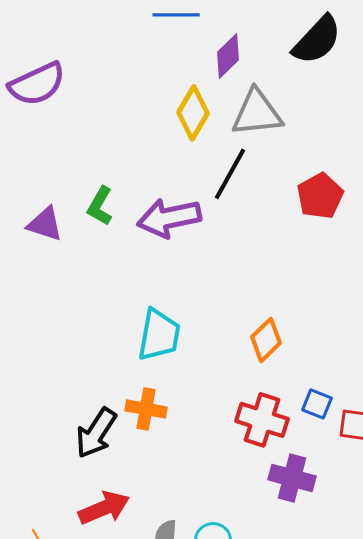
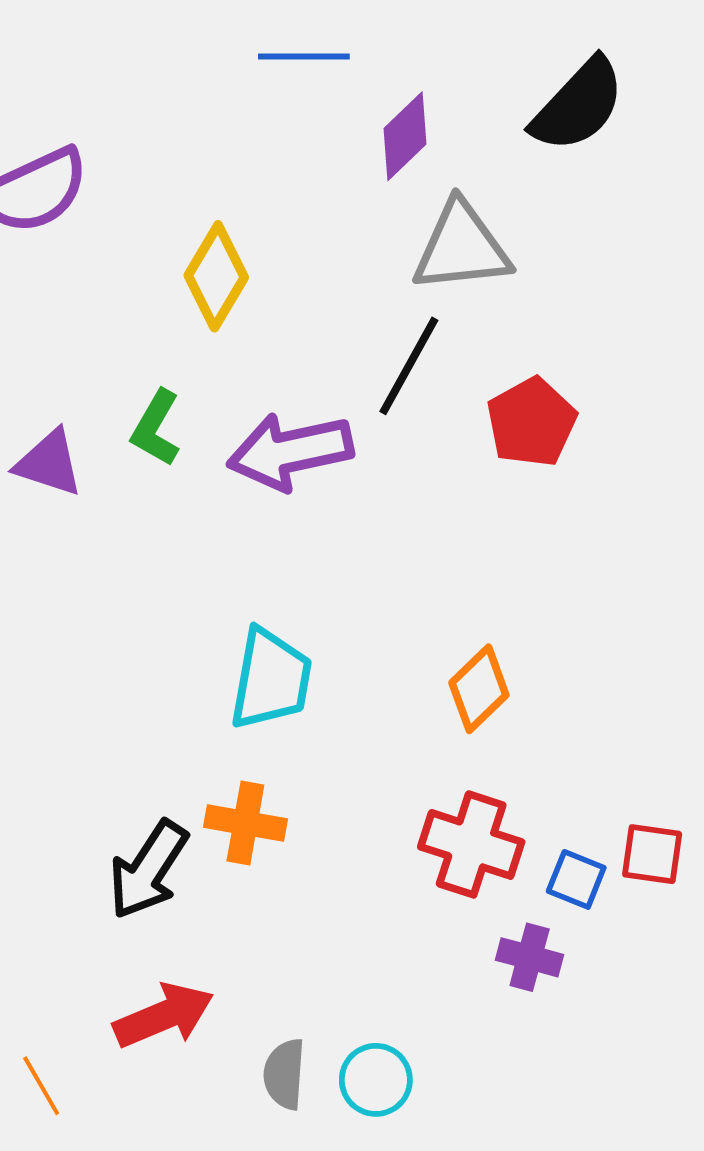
yellow diamond: (193, 113) -> (216, 276), moved
red pentagon: (320, 196) -> (531, 422), moved
blue square: (317, 404) -> (576, 879), moved
purple cross: (292, 478) -> (530, 957), size x0.7

